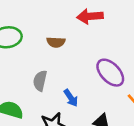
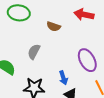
blue arrow: (71, 98) -> (63, 78), moved

